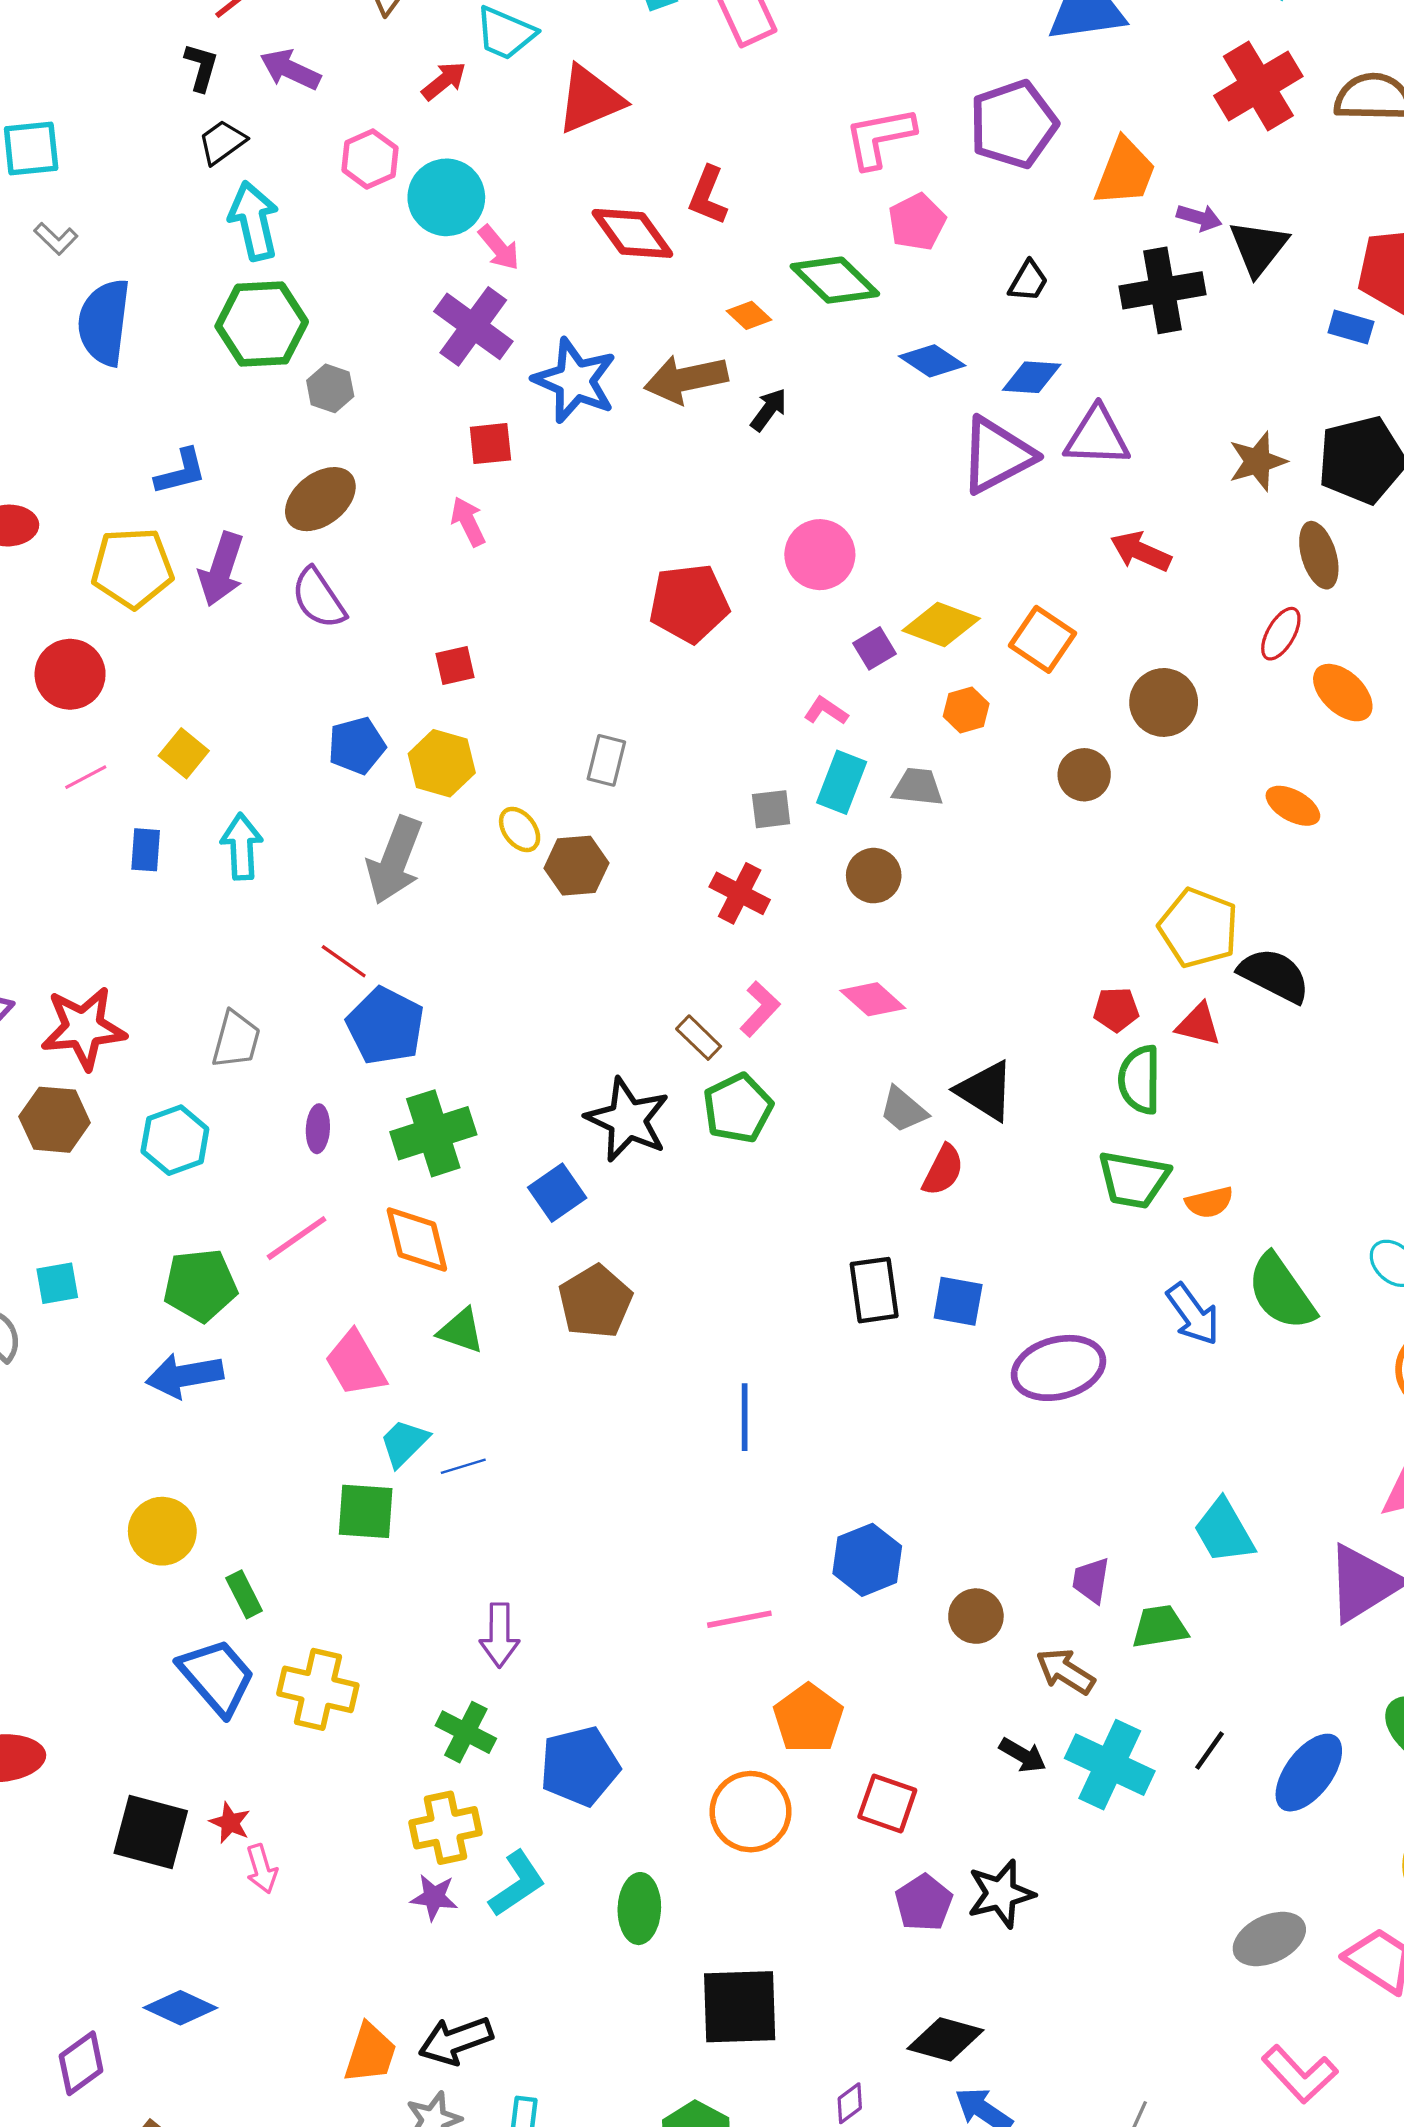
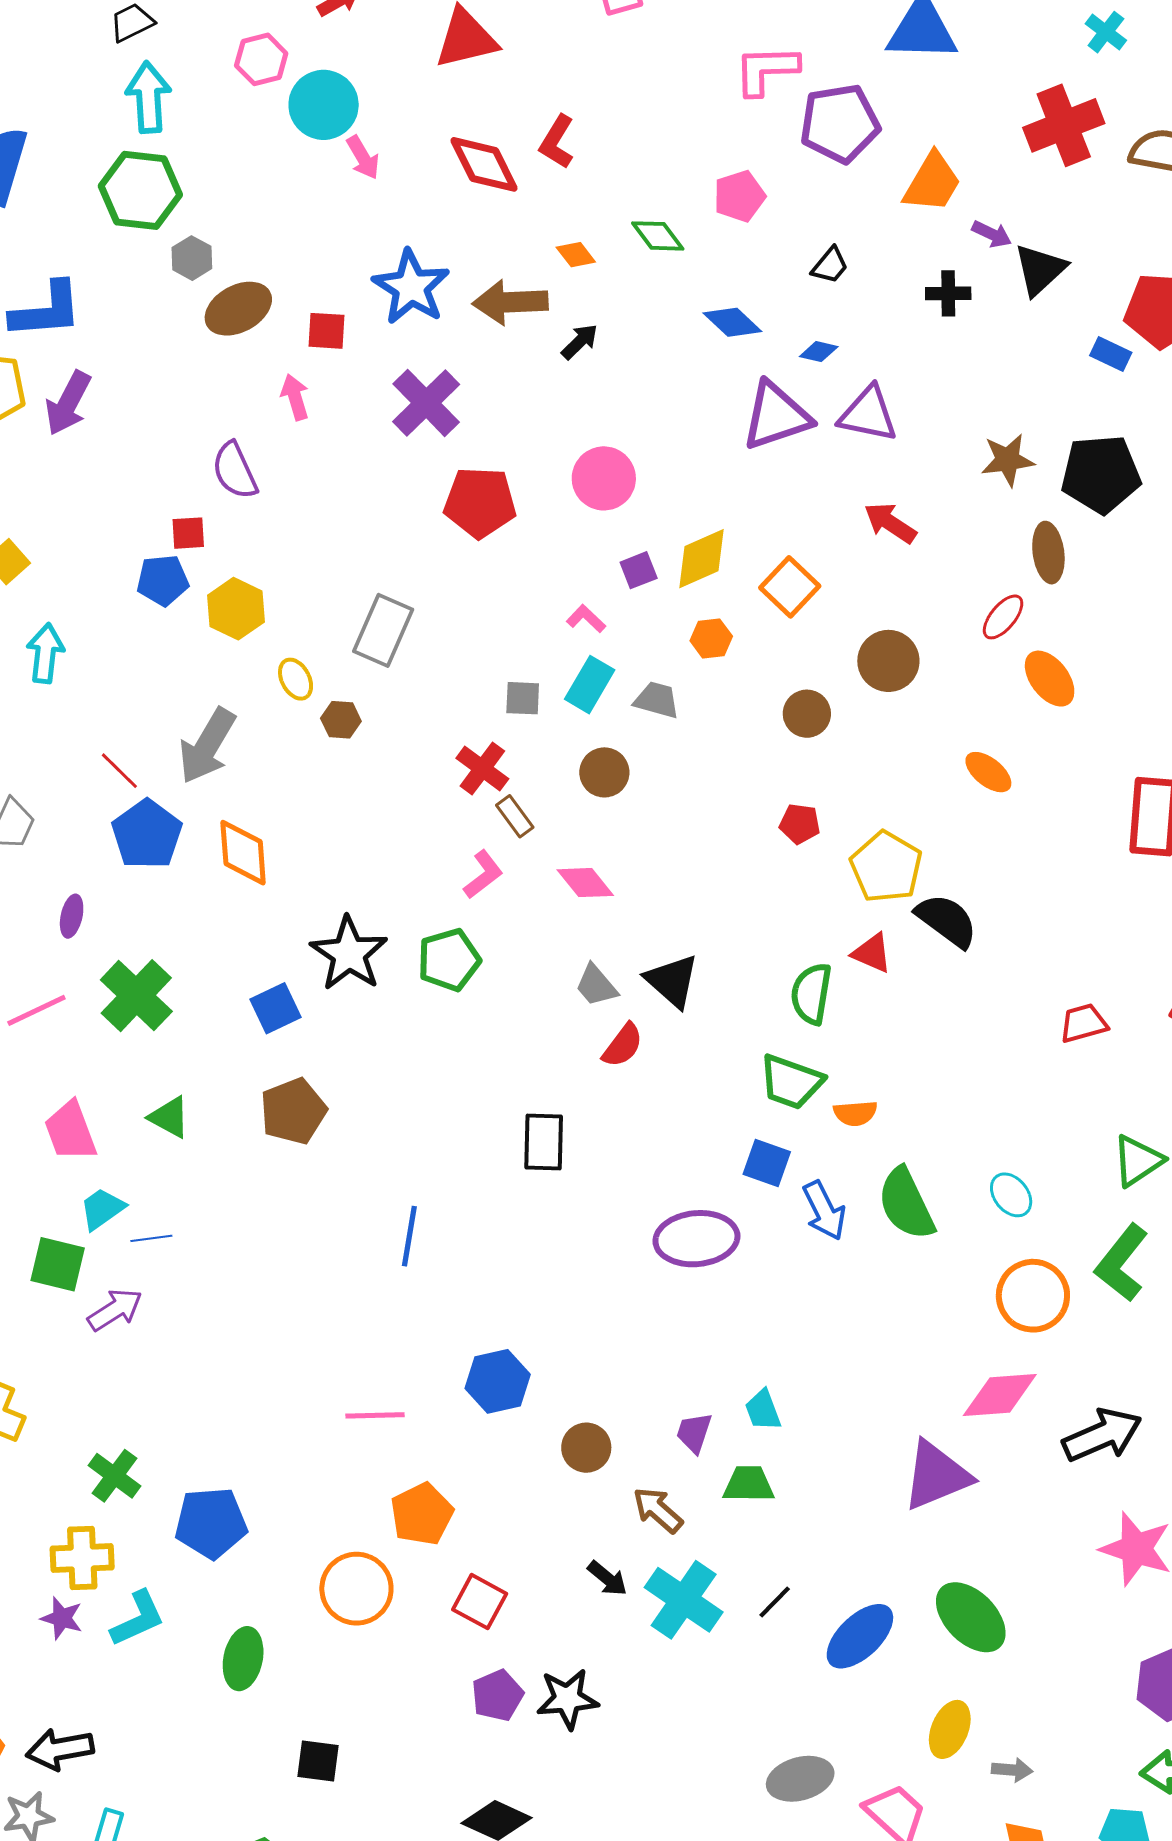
pink L-shape: (880, 137) -> (766, 70), moved
green diamond: (835, 280) -> (658, 236), size x0.7
black cross: (1163, 290) -> (948, 293), size x0.6
purple cross: (473, 326) -> (426, 403), moved
blue diamond: (1032, 377) -> (819, 352), size x0.7
blue L-shape: (181, 472) -> (46, 310), size x1.5
brown ellipse: (320, 499) -> (238, 309), moved
purple semicircle: (319, 598) -> (235, 471), moved
yellow diamond: (941, 624) -> (702, 559), turned -54
red square: (455, 665) -> (188, 533), moved
gray rectangle: (606, 760) -> (383, 630), size x1.5
gray arrow: (395, 860) -> (207, 746), moved
brown hexagon: (576, 866) -> (341, 720), size x0.7
red pentagon: (1116, 1010) -> (800, 824), moved
brown rectangle: (699, 1038) -> (515, 816), moved
green cross: (433, 1133) -> (136, 996), moved, turned -38
orange diamond: (417, 1240) -> (243, 853), moved
blue square: (958, 1301) -> (767, 1163), moved
cyan trapezoid: (1224, 1531) -> (763, 1410), moved, size x0.7
purple arrow: (500, 1635) -> (115, 1310), moved, turned -132
black square: (740, 2007) -> (318, 1761), size x0.6

